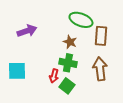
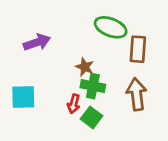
brown star: (70, 42) -> (85, 67), moved

